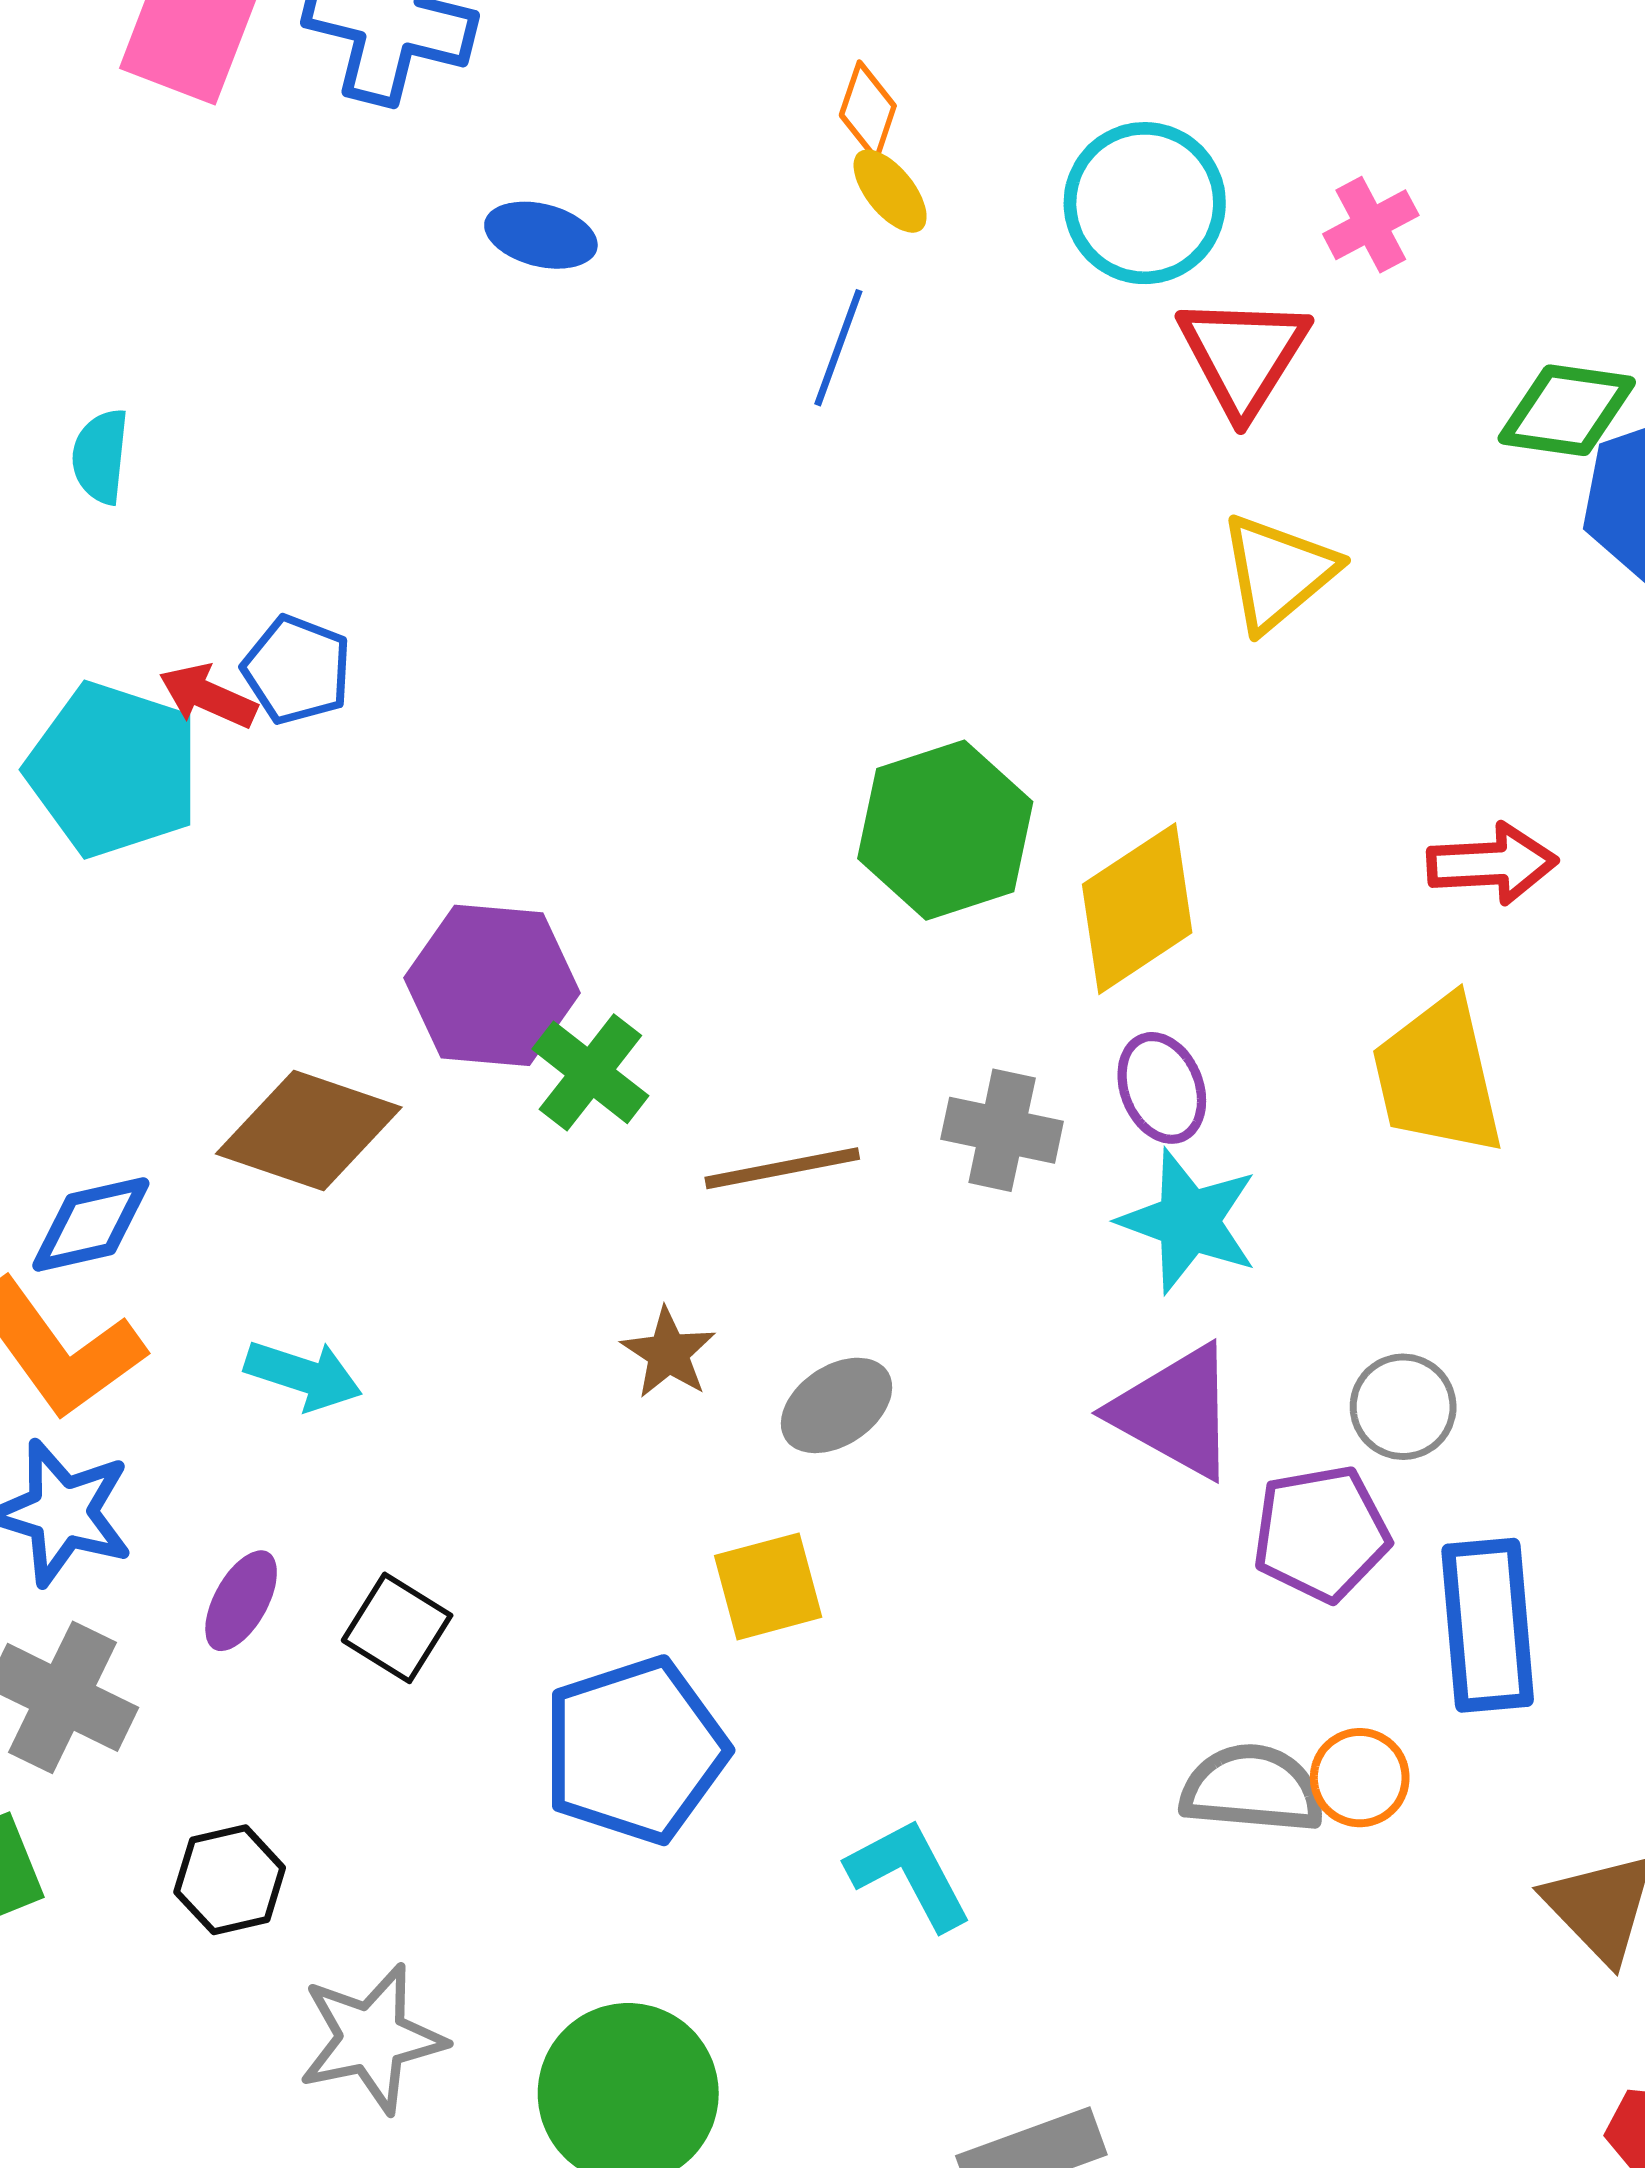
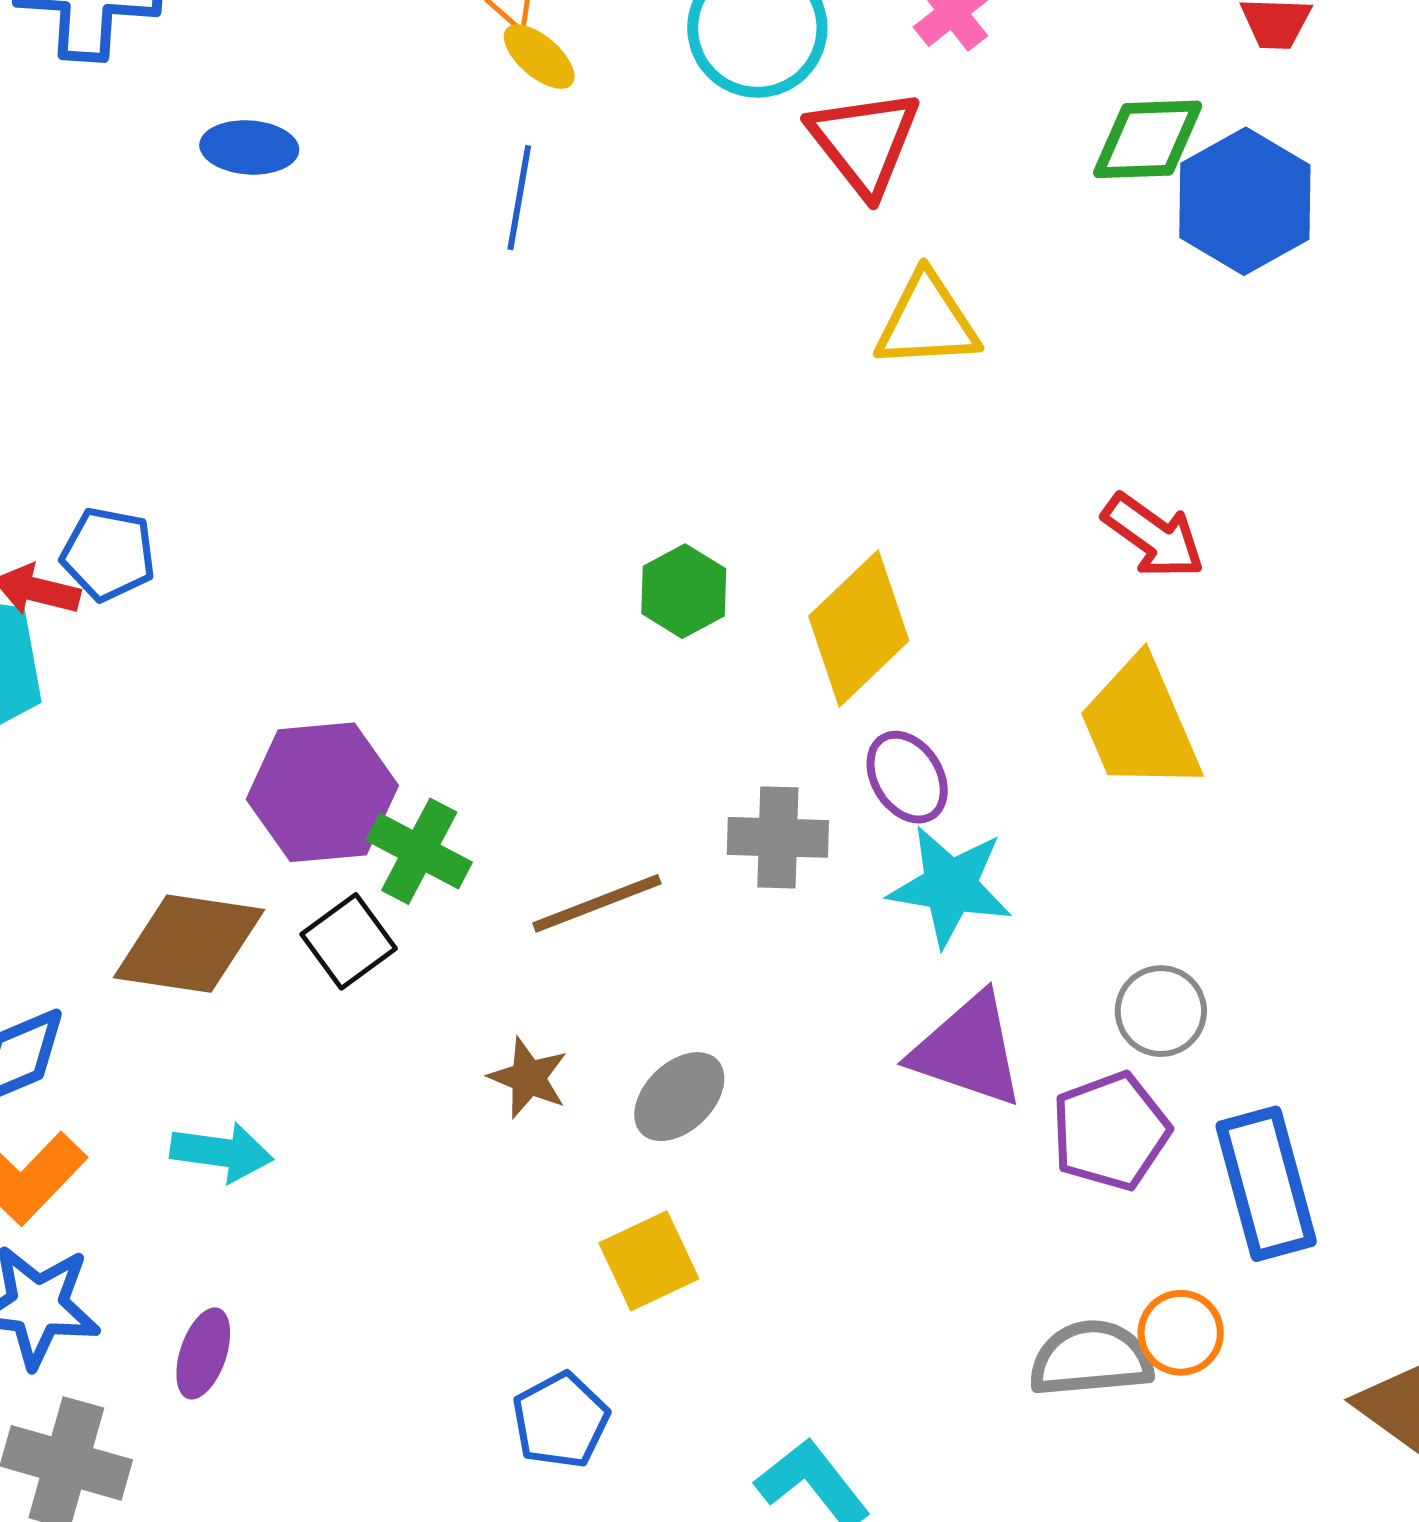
yellow triangle: (1278, 572) -> (927, 321), turned 47
green hexagon: (945, 830) -> (684, 591), size x0.6
red arrow: (1492, 864) -> (1154, 536), turned 49
black square: (397, 1628) -> (349, 941), moved, turned 32
blue pentagon: (635, 1750) -> (561, 1420), size x0.6

